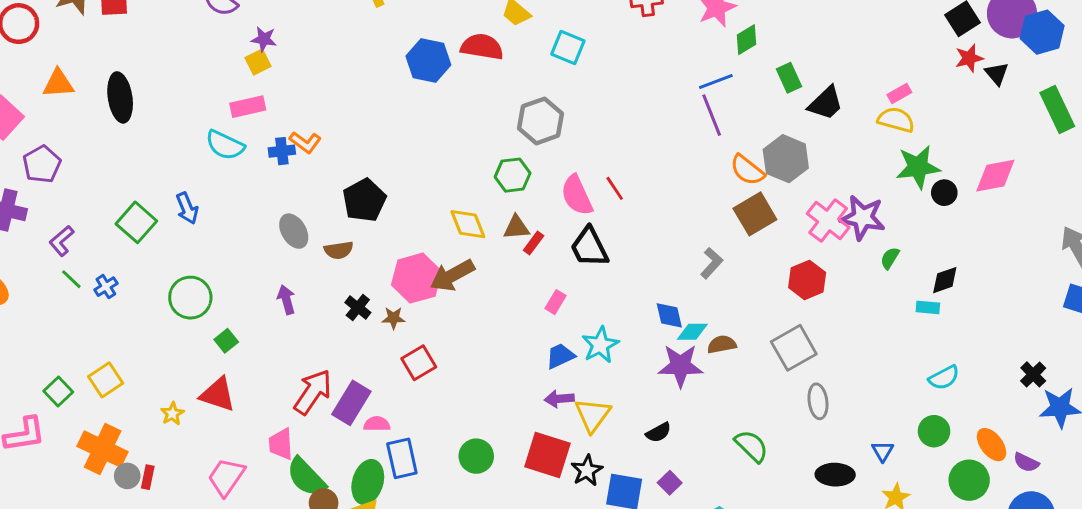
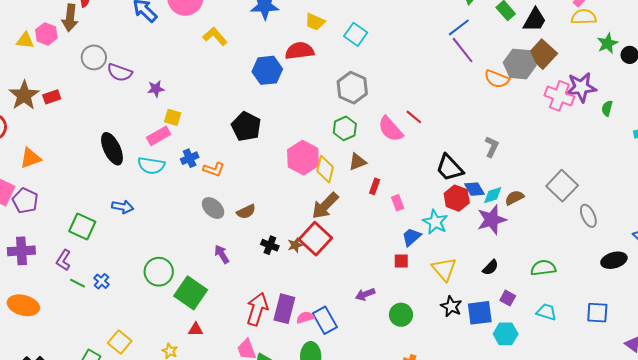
cyan square: (568, 48) -> (356, 34), turned 30
yellow square: (258, 62) -> (173, 117), moved, turned -30
black ellipse: (120, 97) -> (112, 149), moved
orange L-shape: (305, 142) -> (214, 169), moved
purple pentagon: (42, 164) -> (25, 201), moved
green star: (918, 167) -> (607, 43), size x0.7
black pentagon: (364, 200) -> (246, 126), moved
blue arrow: (187, 208) -> (123, 207), moved, turned -40
brown square: (755, 214) -> (542, 54), moved
green square: (136, 222) -> (82, 227), moved
yellow diamond: (468, 224) -> (325, 169), turned 52
red rectangle: (534, 243) -> (375, 186), moved
black trapezoid: (589, 247) -> (450, 168), moved
pink hexagon: (416, 278) -> (303, 158), moved
red hexagon: (807, 280) -> (457, 198), moved
pink rectangle: (555, 302) -> (398, 203), turned -35
green square: (226, 341) -> (191, 293), size x2.0
red square: (419, 363) -> (315, 239), moved, size x1.4
red triangle: (218, 394) -> (196, 329), size x0.6
purple arrow: (559, 399) -> (365, 294), moved
green semicircle: (751, 446) -> (543, 268), moved, turned -35
red square: (547, 455) -> (401, 261), moved, size x0.5
green circle: (476, 456) -> (401, 315), moved
blue rectangle: (402, 458) -> (325, 320), moved

